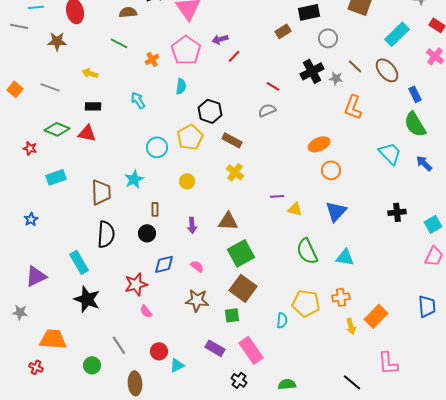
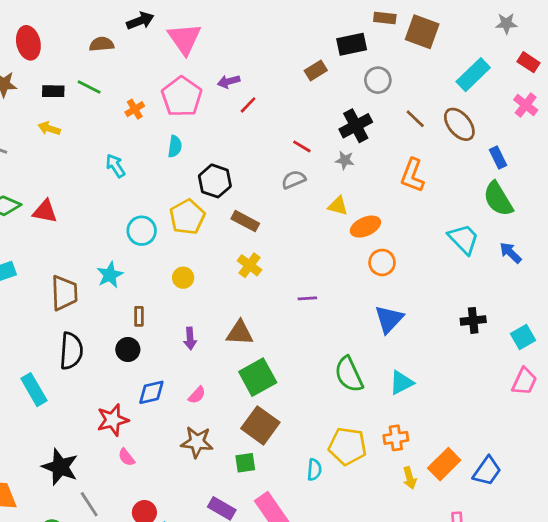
gray star: (336, 78) -> (345, 160), moved
black rectangle: (93, 106) -> (53, 91), moved
yellow triangle: (295, 209) -> (338, 206), moved
cyan triangle: (345, 257) -> (401, 383), turned -36
pink semicircle: (197, 266) -> (197, 395), turned 96
black star: (87, 299) -> (60, 467), moved
blue trapezoid: (427, 306) -> (487, 471), moved, turned 40

